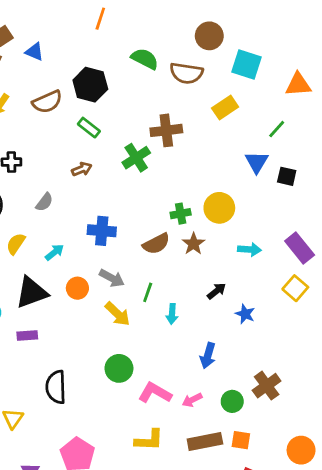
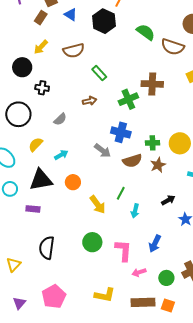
black hexagon: (90, 85) -> (104, 21), moved
blue cross: (102, 231) -> (121, 132), moved
gray arrow: (112, 278) -> (103, 151), moved
pink L-shape: (155, 393) -> (123, 250), moved, turned 55

